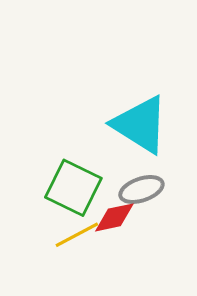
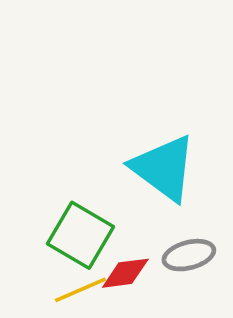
gray ellipse: (141, 190) -> (189, 255), moved

